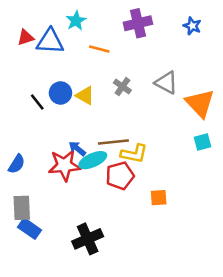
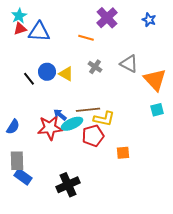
cyan star: (76, 21) -> (19, 16), moved
purple cross: (138, 23) -> (107, 18), turned -30
orange line: (99, 49) -> (86, 38), moved

